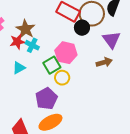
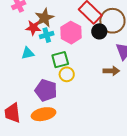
cyan cross: (32, 45) -> (47, 35), turned 32
pink hexagon: (66, 53) -> (71, 33), moved
purple pentagon: (46, 99) -> (46, 90), turned 30

